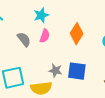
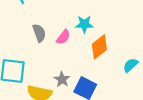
cyan star: (41, 15) -> (84, 24), moved

